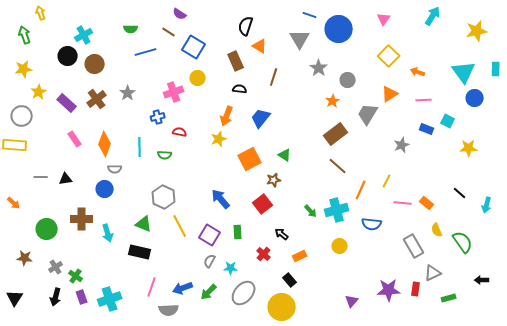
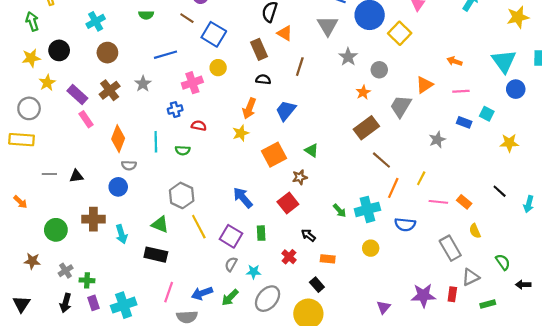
blue line: (146, 52) -> (165, 55), moved
black circle: (68, 56) -> (59, 50), moved
yellow square: (389, 56) -> (400, 33), moved
pink rectangle: (75, 139) -> (86, 119), moved
brown line: (338, 166) -> (381, 160), moved
green semicircle: (463, 242) -> (503, 262), moved, size x0.7
orange rectangle: (300, 256) -> (328, 259), turned 32
green cross: (76, 276) -> (87, 280), turned -32

